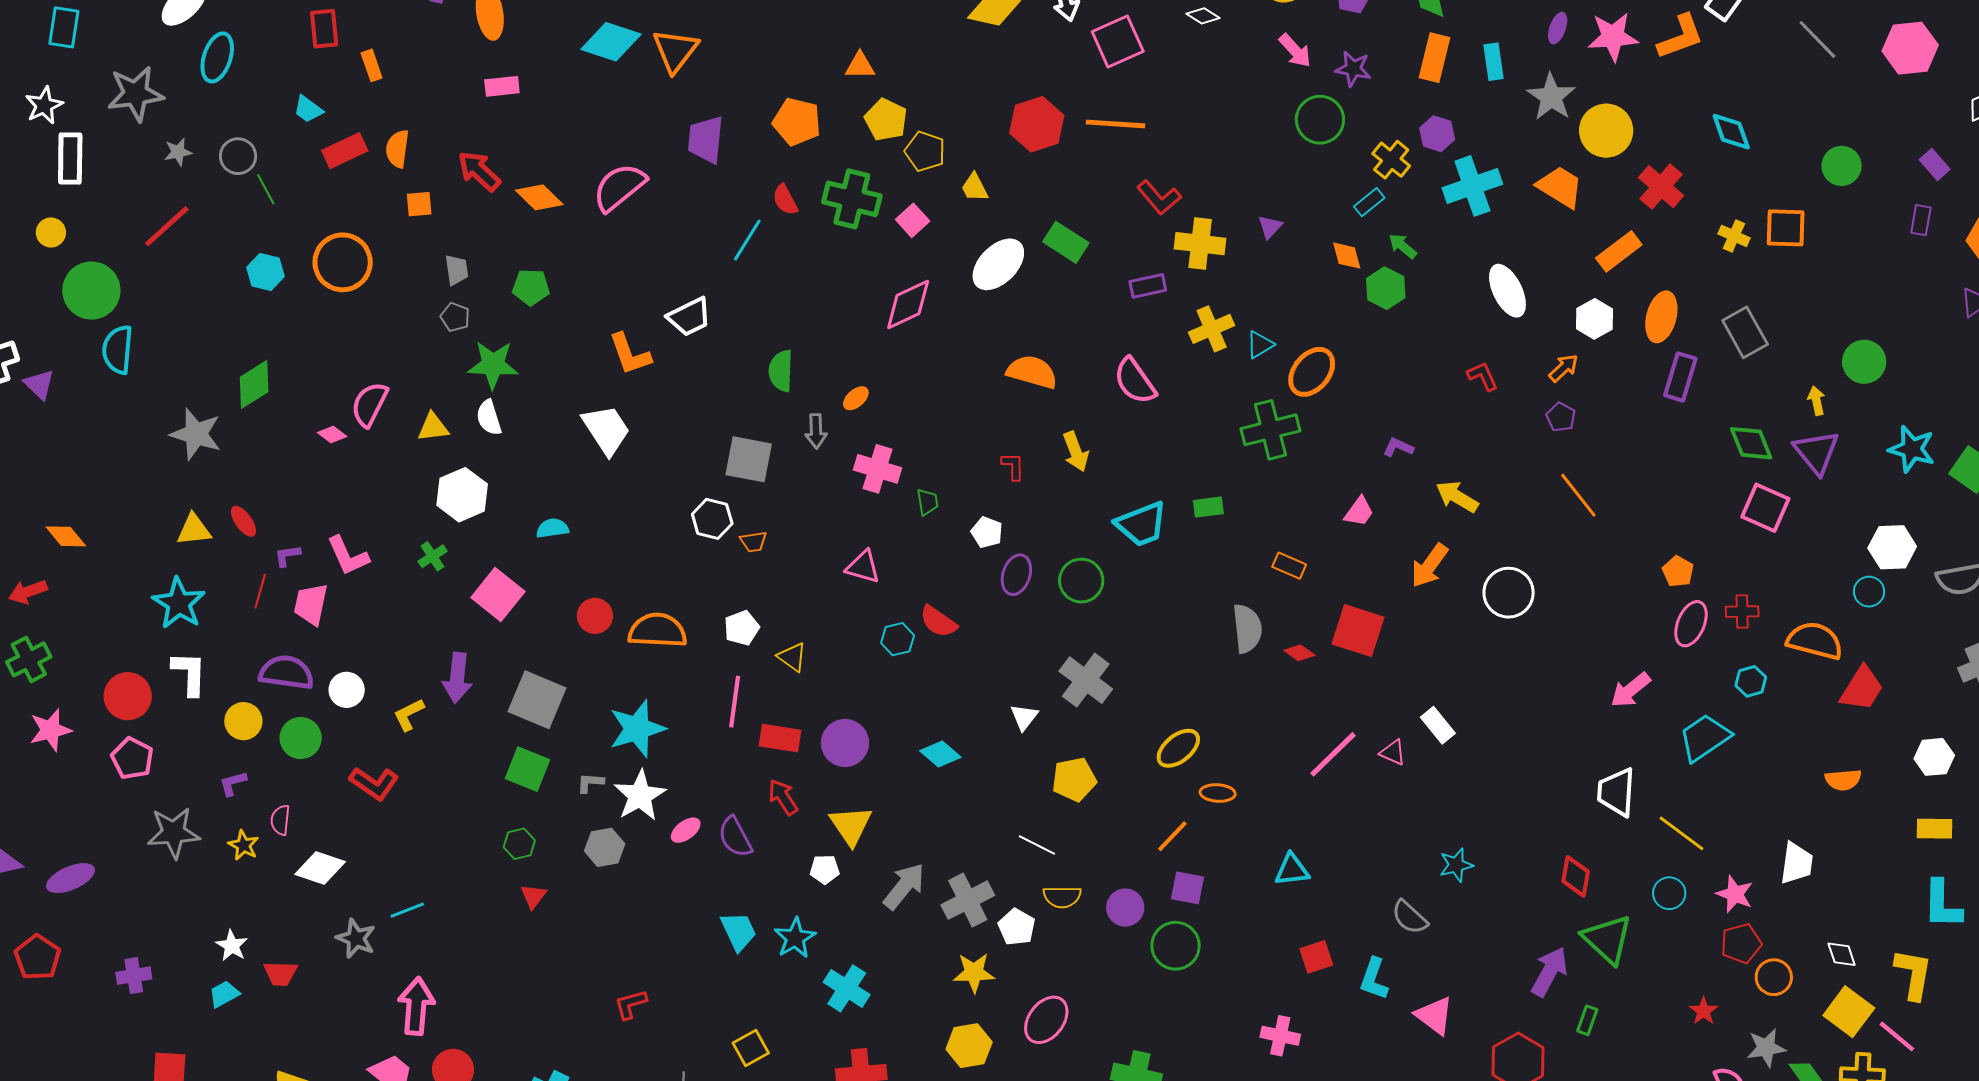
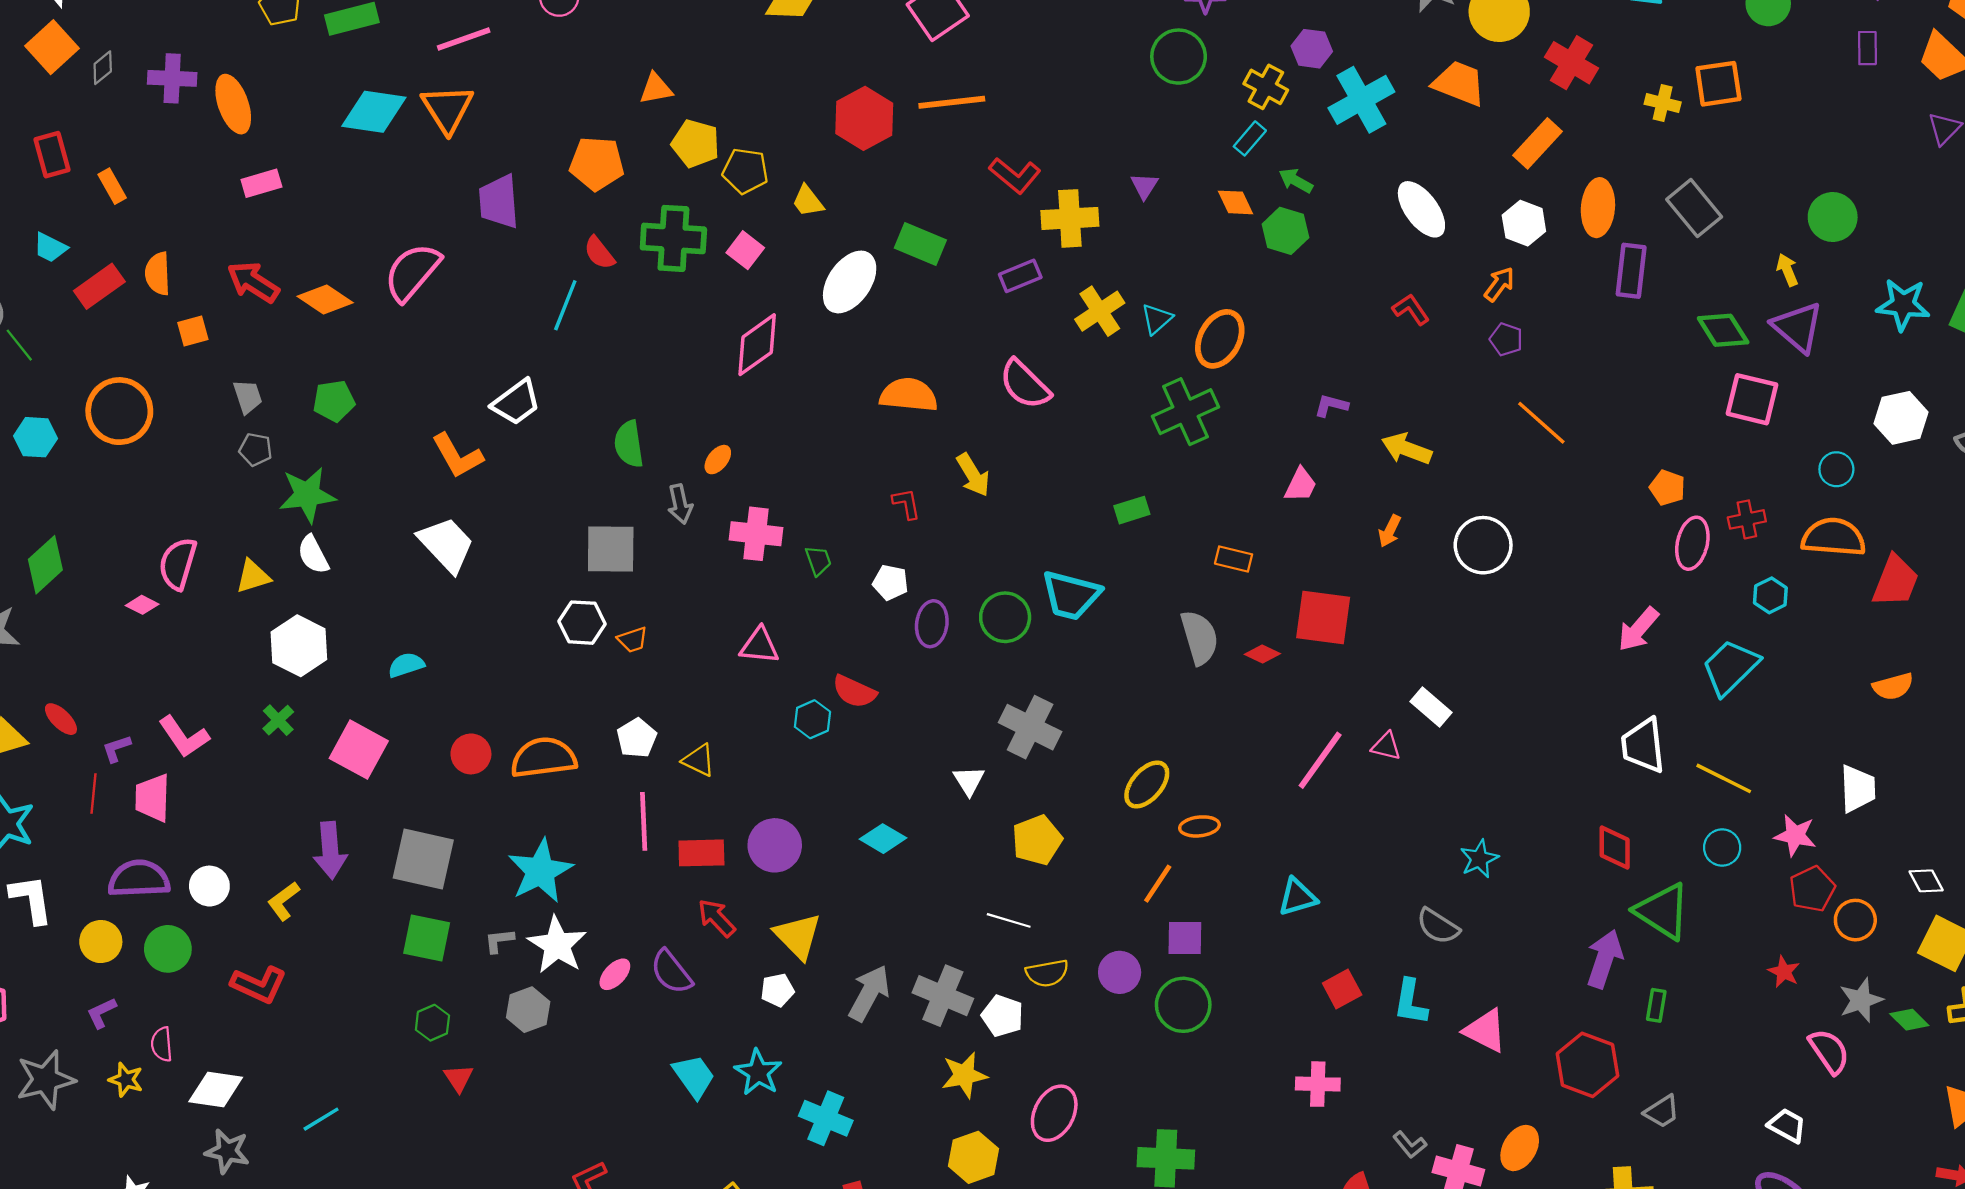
cyan trapezoid: (1141, 524) -> (1071, 595), moved, turned 46
orange arrow: (1429, 566) -> (1390, 531), size x0.6
cyan circle: (1869, 592) -> (1836, 469), moved
gray cross: (968, 900) -> (943, 996), turned -30
gray star: (356, 938) -> (227, 1151), moved

